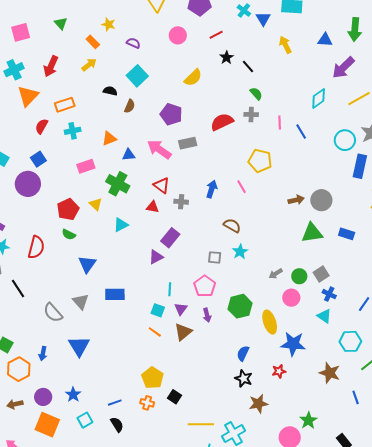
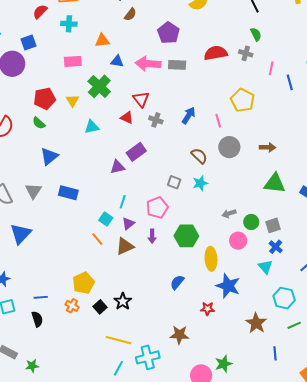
pink arrow: (159, 149) -> (148, 64), turned -45
gray circle: (321, 200) -> (229, 147), moved
black star: (244, 378) -> (123, 301), moved

